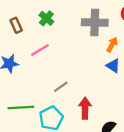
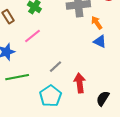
orange arrow: (112, 45) -> (97, 23), turned -56
green line: (21, 107) -> (17, 77), moved

